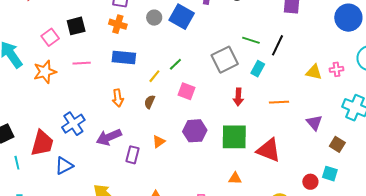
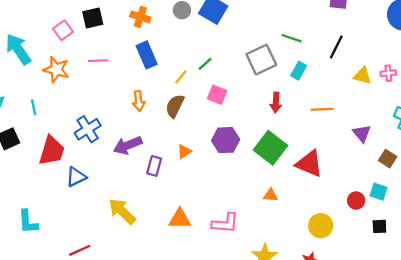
black line: (277, 45) -> (336, 47), moved
blue rectangle: (124, 57) -> (147, 55), turned 60
orange star: (45, 72) -> (56, 70), turned 30
brown semicircle: (150, 102) -> (175, 106), size x1.5
green square: (234, 137) -> (270, 148), turned 36
cyan line: (17, 163) -> (34, 107), moved

